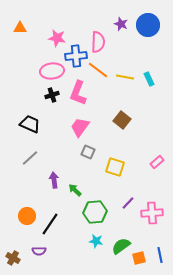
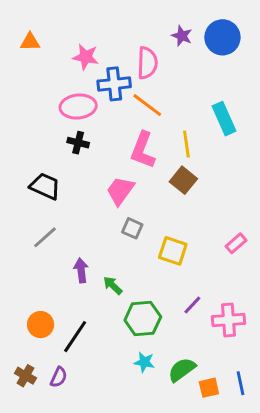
yellow line: (125, 77) -> (186, 144), moved, turned 72
cyan rectangle: (149, 79) -> (224, 119), size x1.5
pink L-shape: (78, 93) -> (143, 150), moved
black cross: (52, 95) -> (78, 143), turned 32
purple semicircle: (39, 251) -> (59, 377), turned -64
brown cross: (13, 258) -> (25, 376), moved

